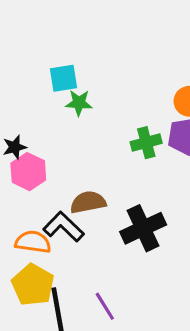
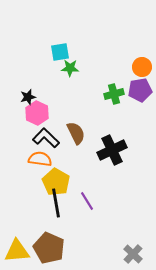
brown semicircle: (88, 202) -> (76, 133), turned 75
black L-shape: (64, 227) -> (46, 138), moved
yellow pentagon: (33, 285) -> (56, 182), moved

